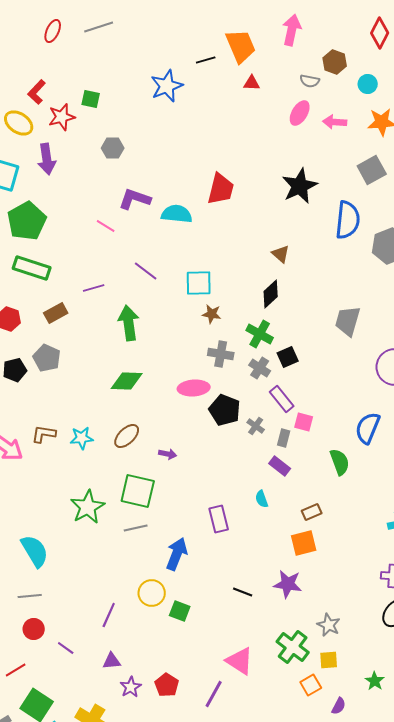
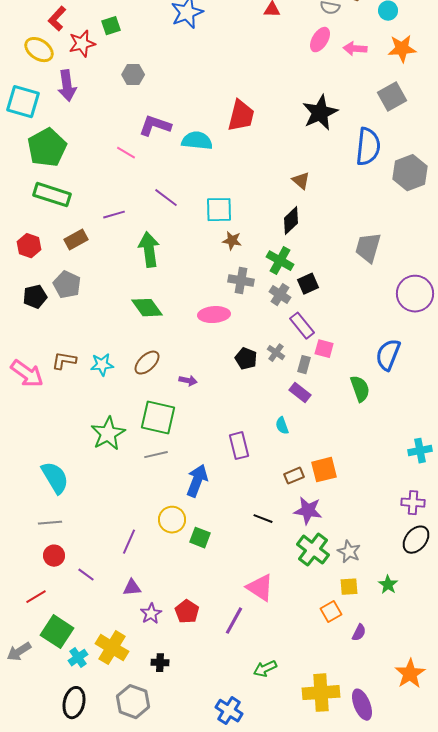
green square: (91, 99) -> (111, 26), turned -30
green diamond: (127, 381) -> (147, 308), turned 52
black pentagon: (225, 410) -> (246, 359), moved, size x0.7
brown rectangle: (312, 512) -> (294, 476), moved
green cross: (293, 647) -> (313, 550), moved
green star: (375, 681) -> (388, 585), moved

